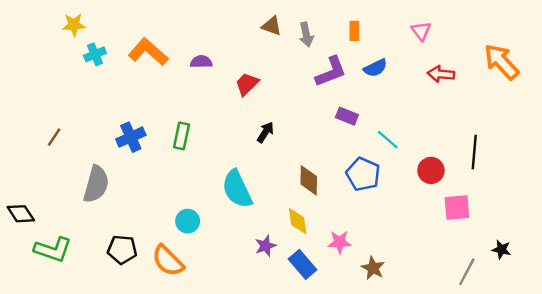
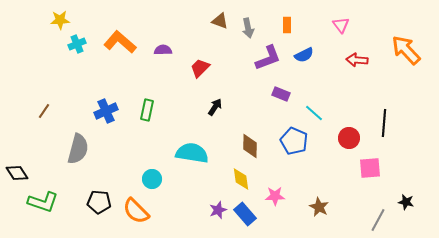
cyan semicircle: (237, 189) -> (192, 153), turned 124
purple star: (265, 246) -> (218, 210), moved
brown star: (373, 268) -> (319, 207), moved

